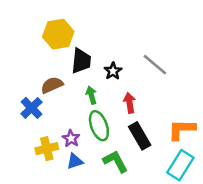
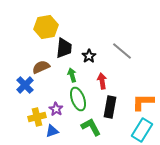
black rectangle: (140, 136) -> (110, 107), turned 40
blue triangle: (75, 161) -> (52, 131), moved

